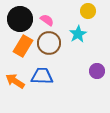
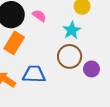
brown circle: (49, 43) -> (70, 56), moved

